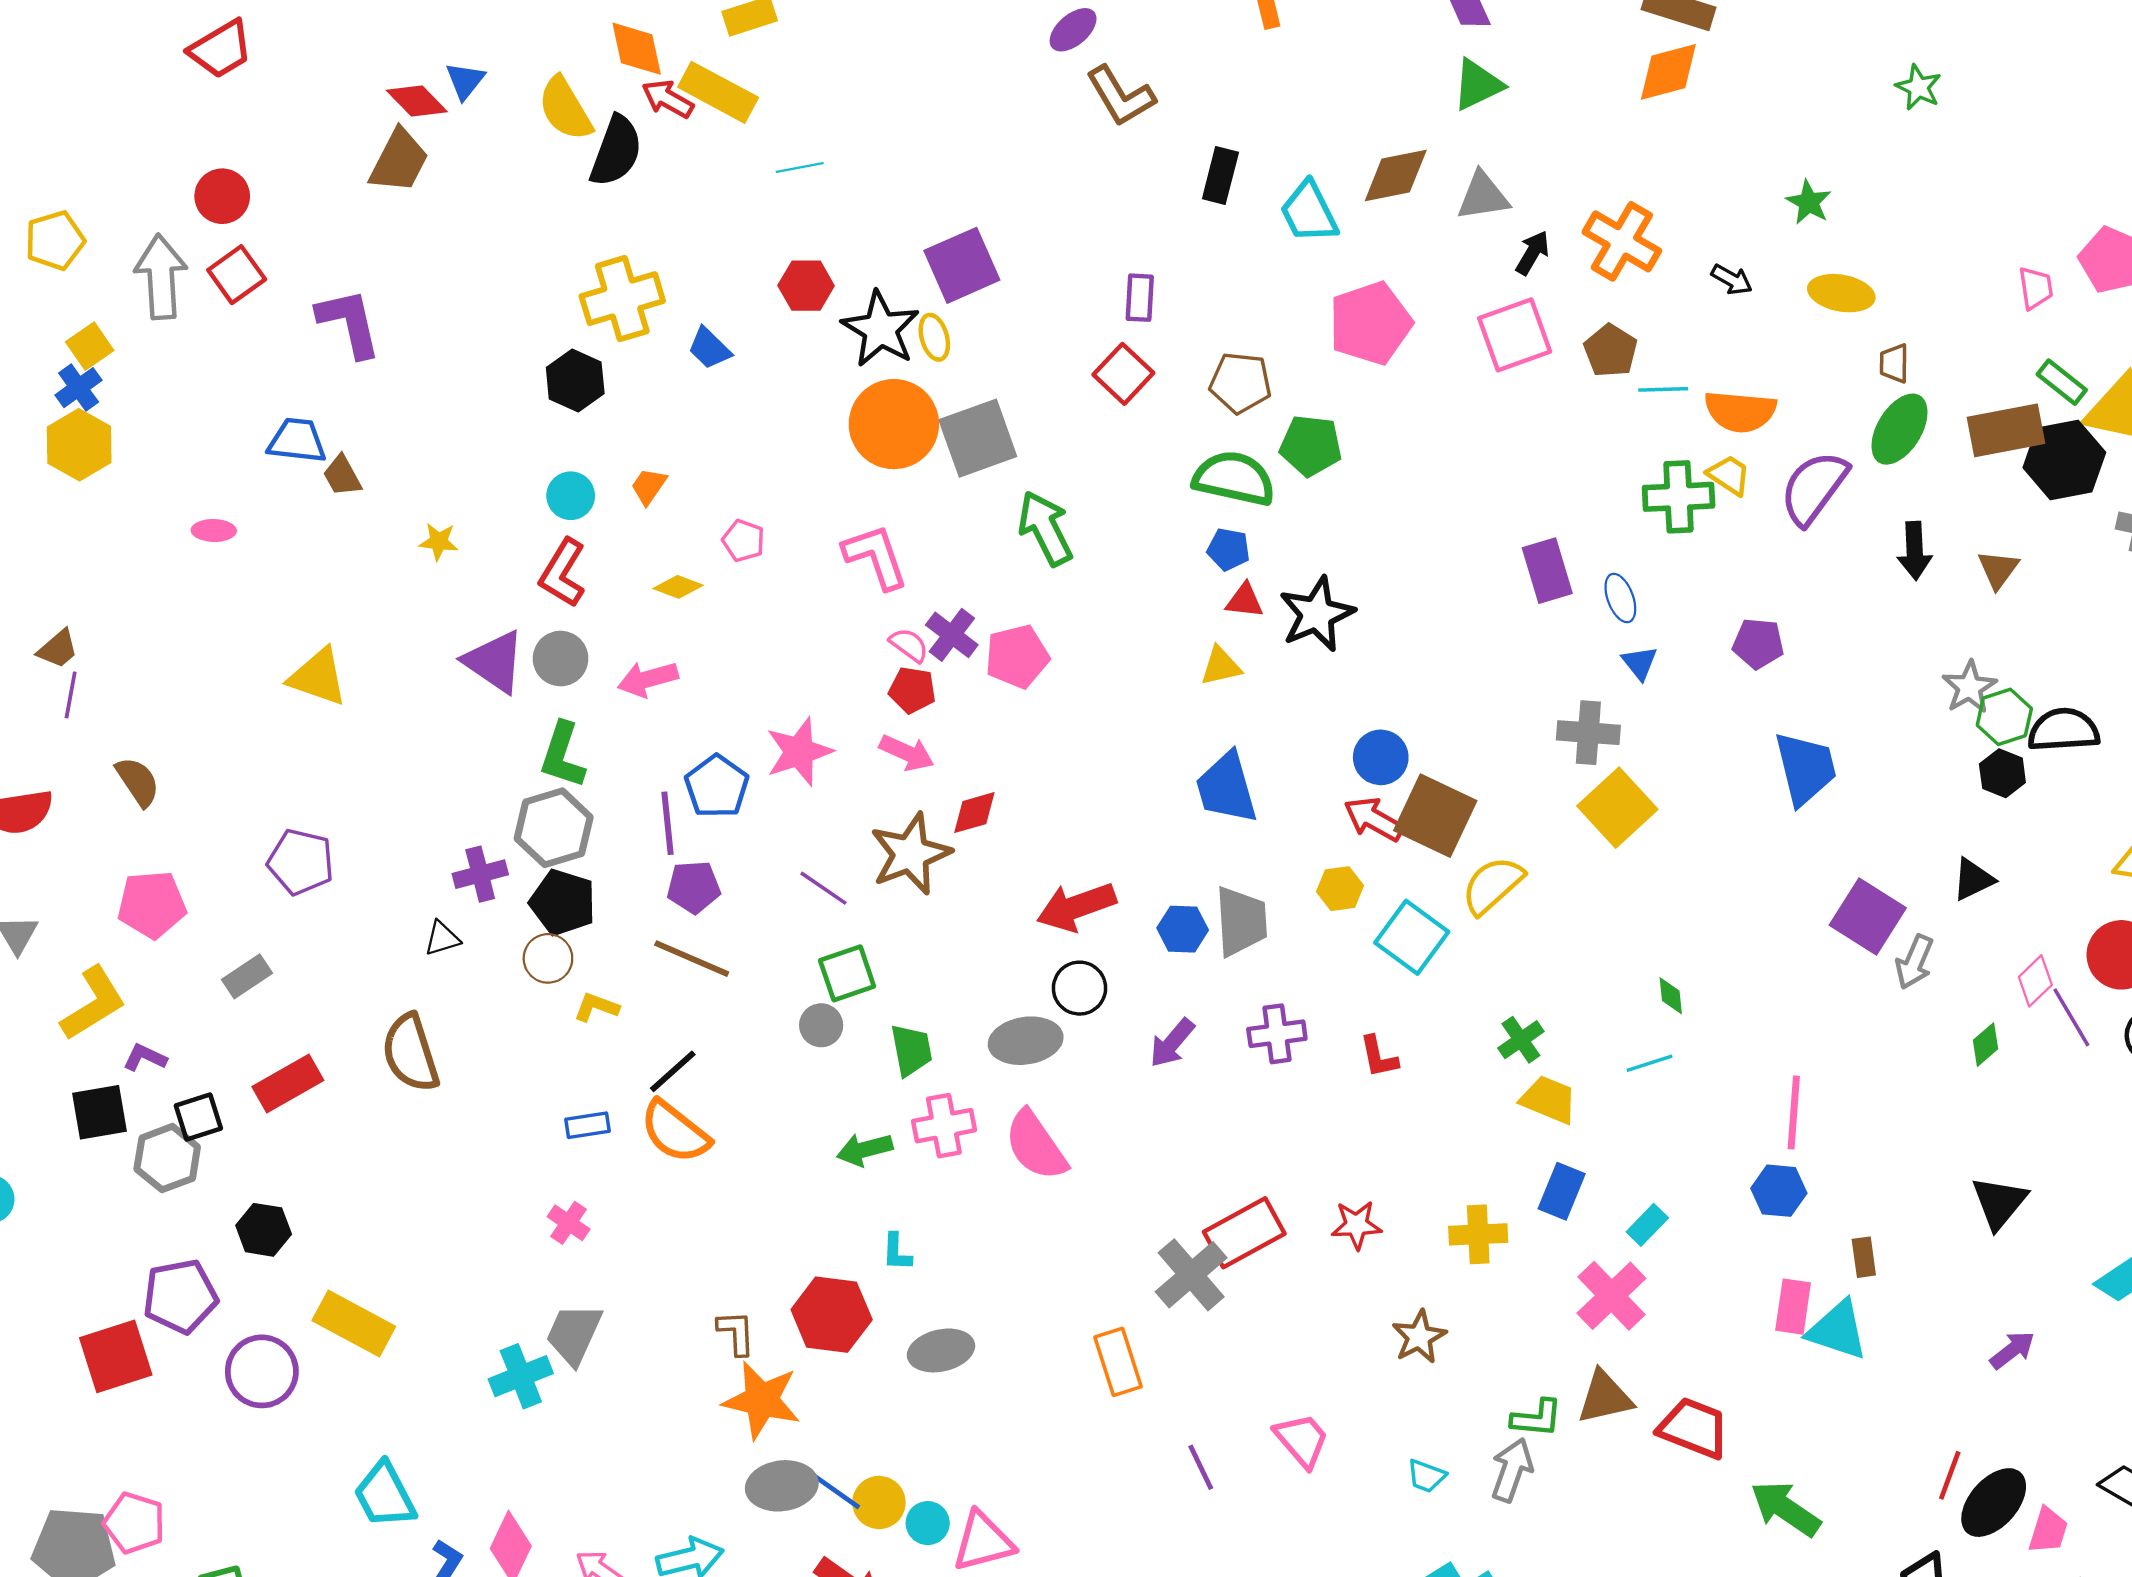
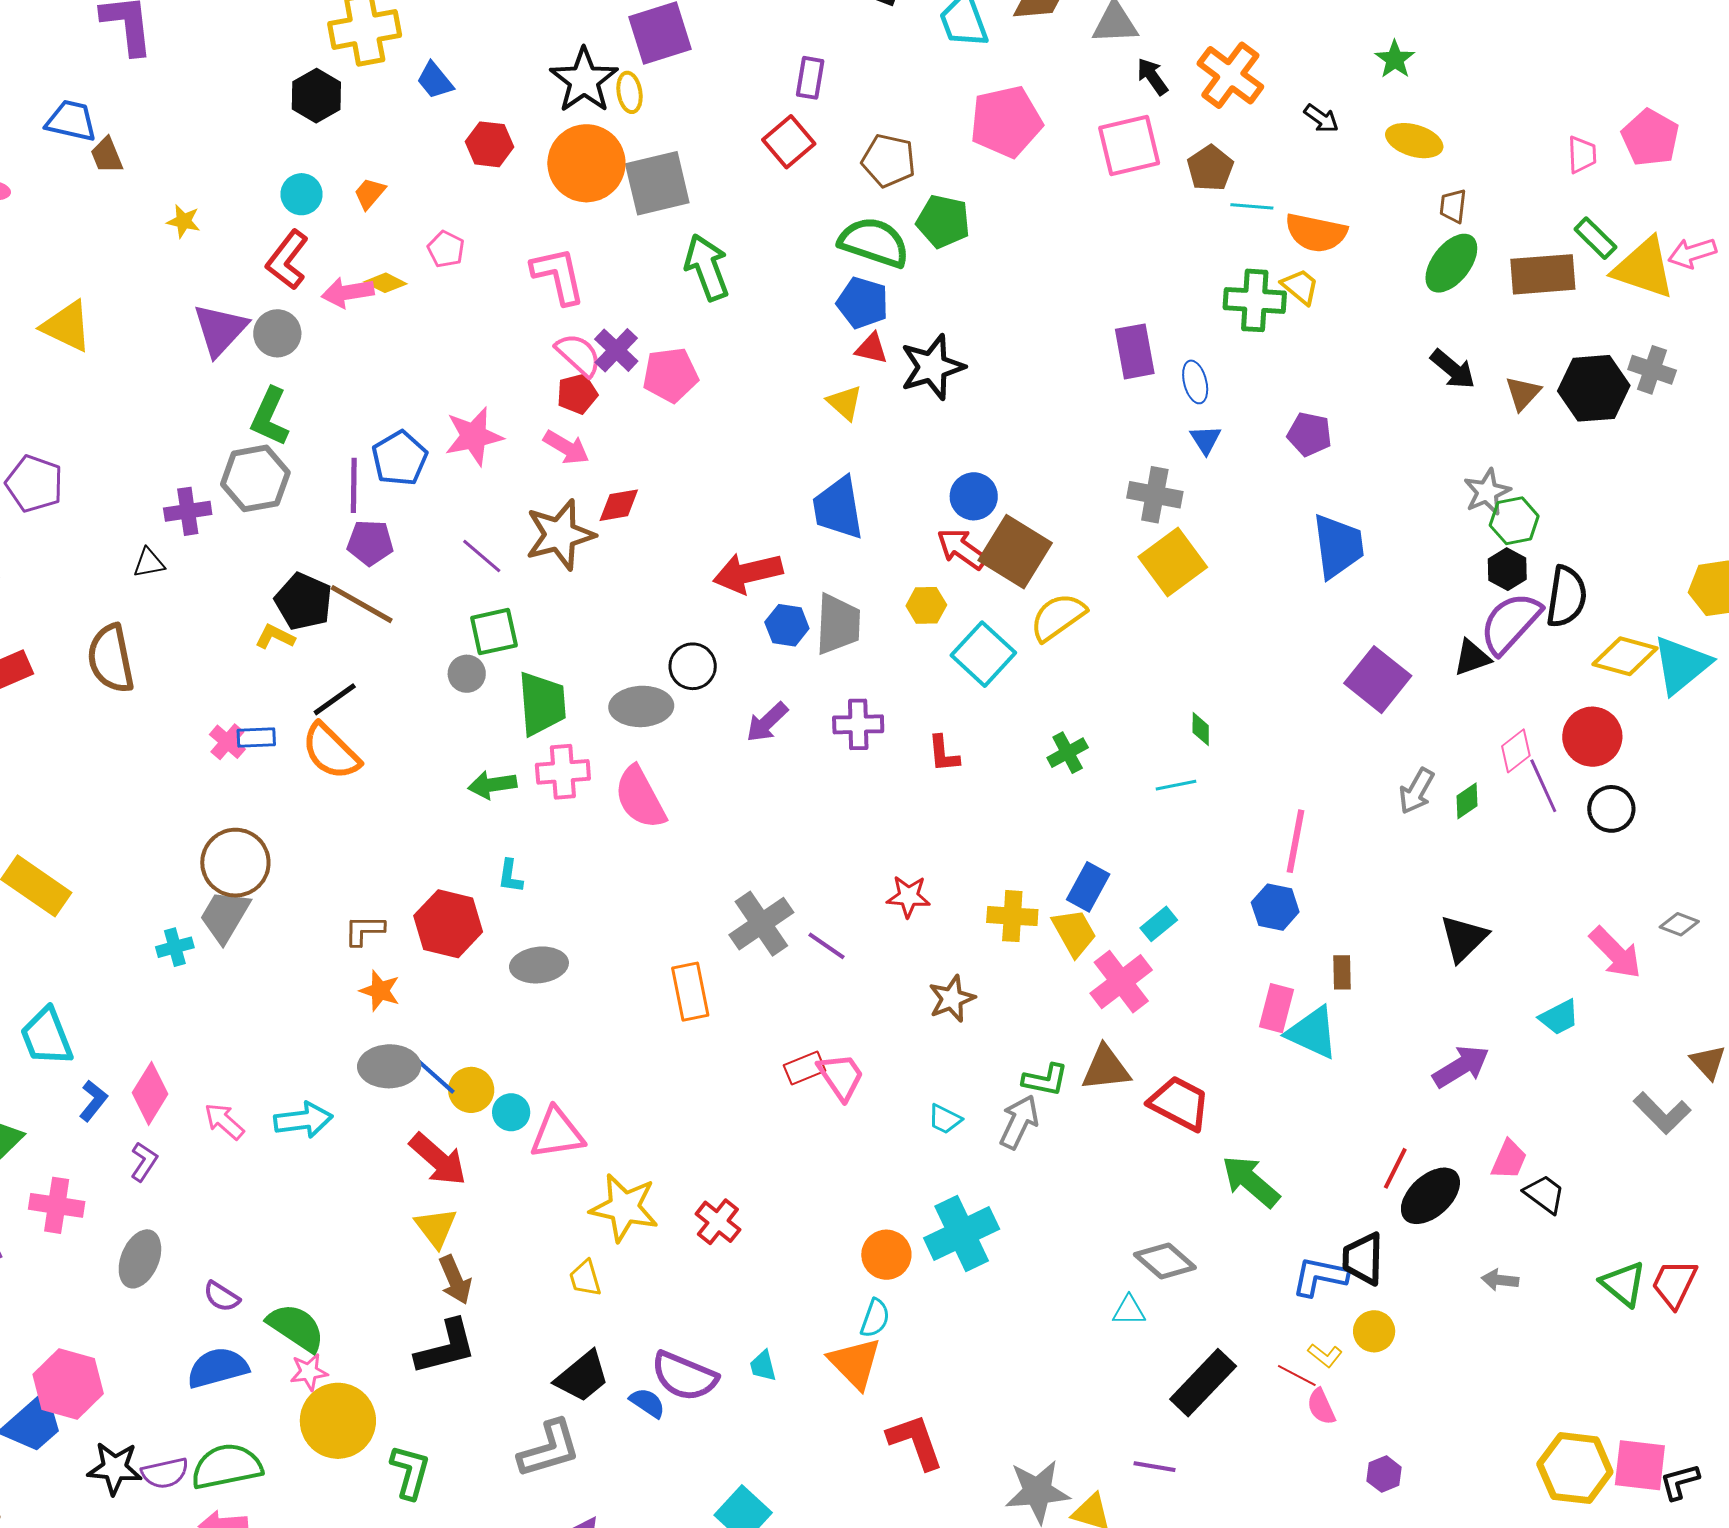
black arrow: (1532, 253) -> (1152, 76), turned -72
red hexagon: (806, 286) -> (490, 144), moved
black hexagon: (2064, 460) -> (1594, 388), moved
purple semicircle: (1814, 488) -> (1511, 623), moved
blue pentagon: (1229, 549) -> (863, 303), size x1.4
black arrow: (1915, 551) -> (1453, 369), turned -54
pink semicircle: (909, 645) -> (578, 355), size x1.4
purple triangle: (494, 662) -> (220, 330), turned 32
yellow triangle: (1221, 666) -> (845, 403), turned 48
pink arrow: (648, 679) -> (348, 292), moved
red pentagon: (912, 690) -> (577, 394), turned -30
black semicircle: (2064, 730) -> (1566, 597), moved, turned 96
black pentagon: (563, 902) -> (304, 601), moved
red arrow: (1076, 907) -> (748, 573), moved
brown circle: (548, 958) -> (235, 863), moved, size x1.6
gray arrow: (1914, 962) -> (1416, 791), moved
green trapezoid: (911, 1050) -> (542, 704), size x1.4
yellow trapezoid: (1549, 1100) -> (1074, 933), moved, turned 32
pink cross: (569, 1223) -> (227, 742), moved
red rectangle: (1244, 1233) -> (805, 1068), moved, size x0.6
brown L-shape: (736, 1333) -> (364, 930), turned -93
purple arrow: (2012, 1350) -> (1461, 1066), size x1.4
cyan cross: (521, 1376) -> (175, 947), size x0.7
orange star: (762, 1400) -> (380, 991), size x0.6
purple line: (1201, 1467) -> (826, 946), moved, turned -36
pink trapezoid: (2048, 1530) -> (1509, 1160), moved

